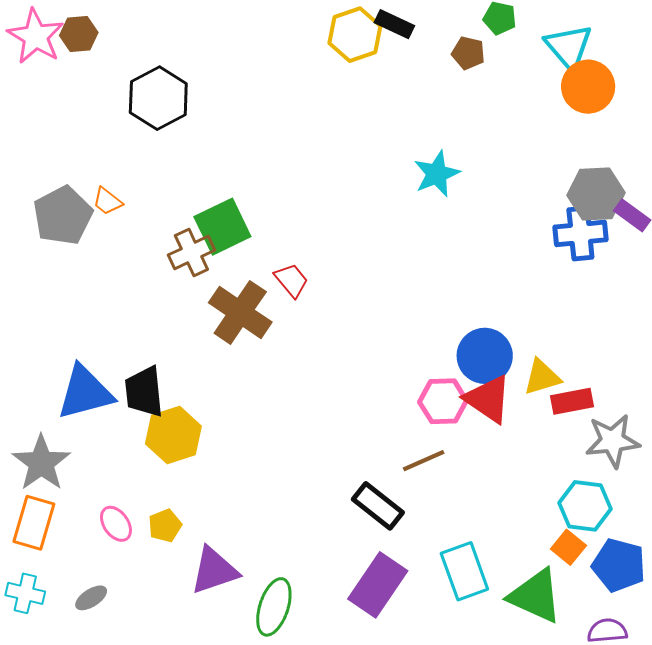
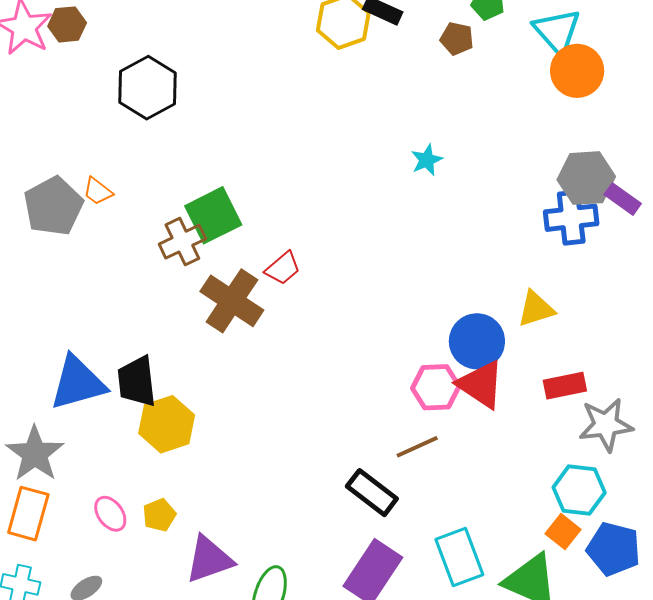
cyan star: (437, 174) -> (427, 160), size x0.7
red trapezoid: (291, 280) -> (283, 268), turned 90
yellow triangle: (542, 377) -> (536, 309), moved

